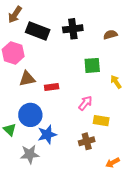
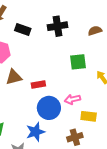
black rectangle: (38, 31) -> (23, 29), size x0.7
pink arrow: (85, 103) -> (72, 99), turned -140
blue circle: (30, 115) -> (49, 108), moved

